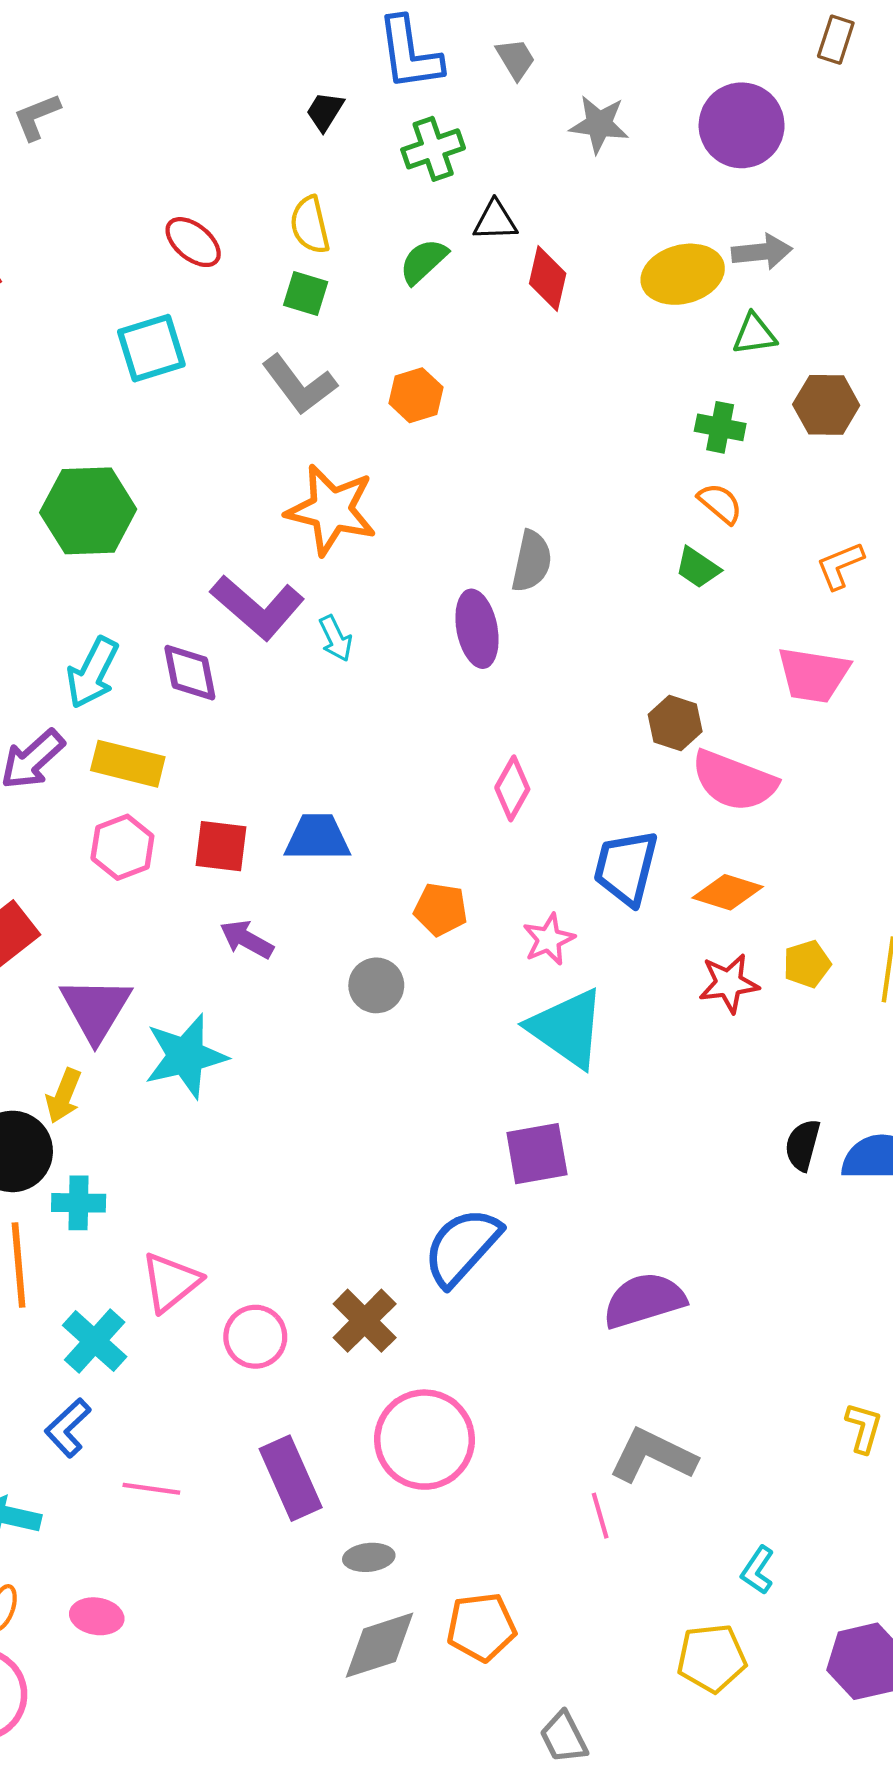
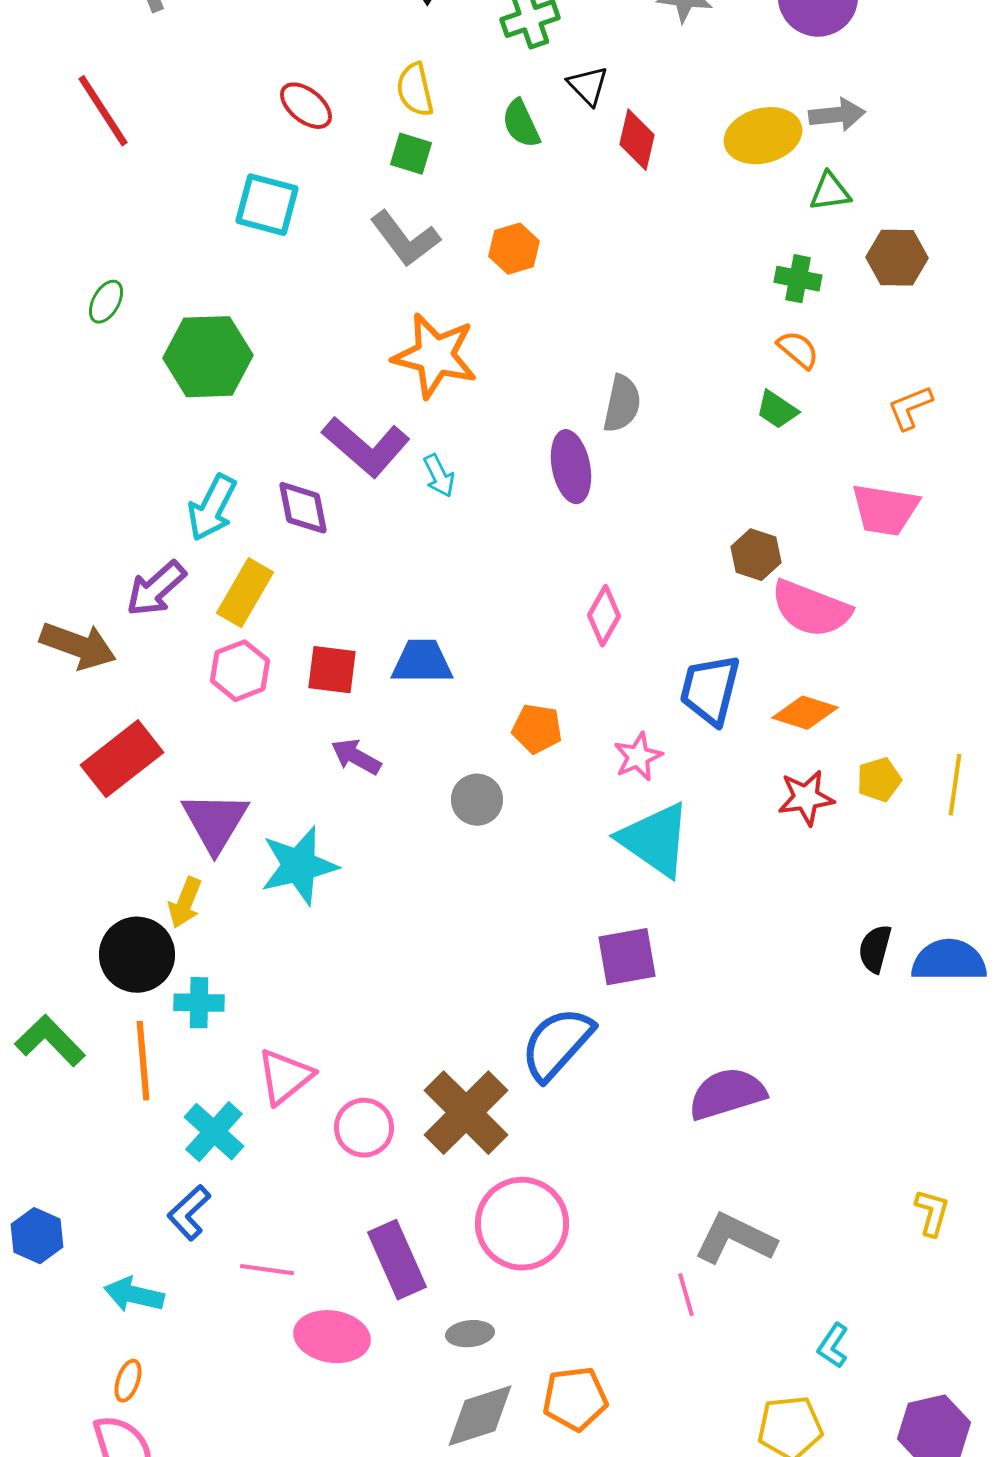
black triangle: (495, 221) -> (588, 86), turned 48
green semicircle: (423, 261) -> (521, 124), turned -72
cyan square: (151, 348) -> (267, 205), turned 32
yellow rectangle: (128, 764) -> (245, 593), turned -74
brown cross: (365, 1321) -> (466, 1113), size x1.4
pink ellipse: (97, 1616) -> (332, 1337), moved, size x1.5

